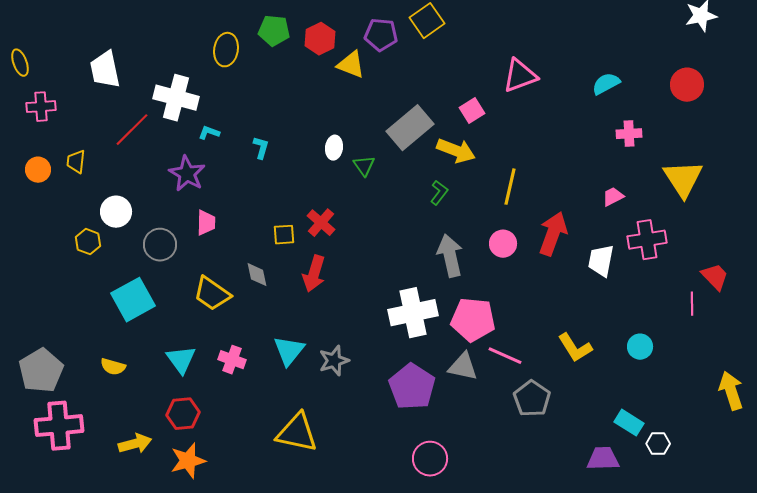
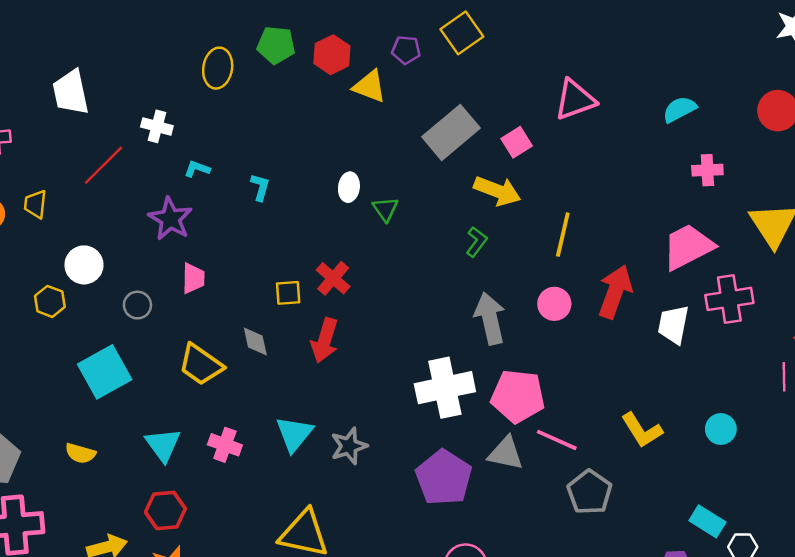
purple pentagon: (381, 35) -> (406, 50), size x0.7
white cross: (176, 98) -> (157, 126), size x0.6
gray rectangle: (410, 128) -> (451, 132), moved
pink trapezoid: (613, 197) -> (688, 247), size x2.0
gray circle: (160, 245) -> (137, 305), size x0.7

